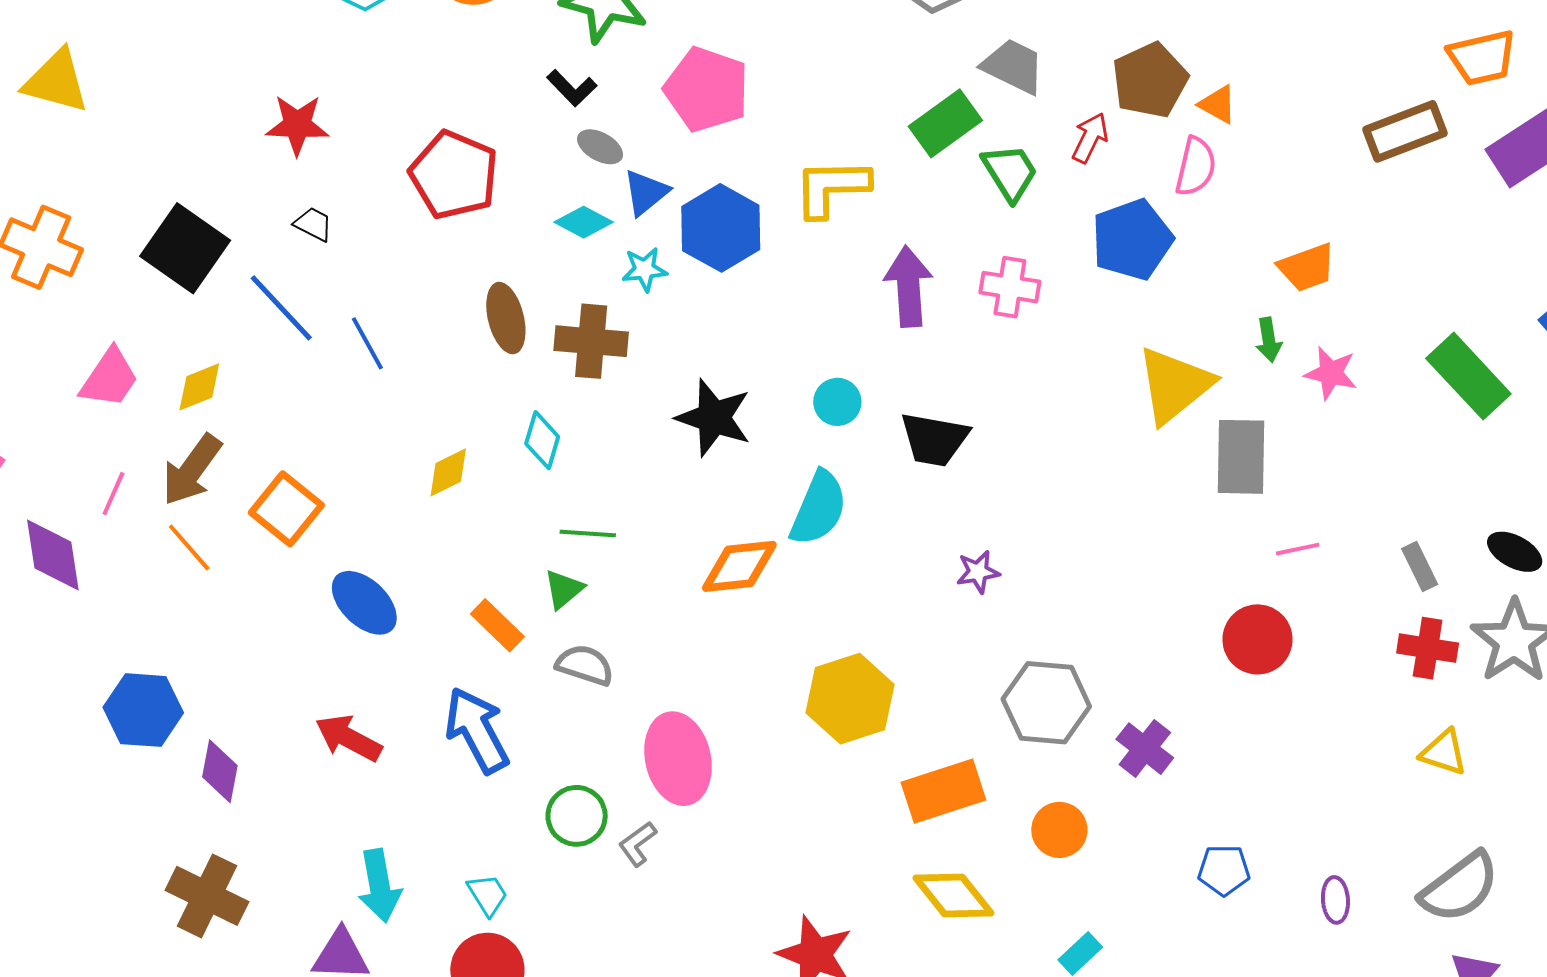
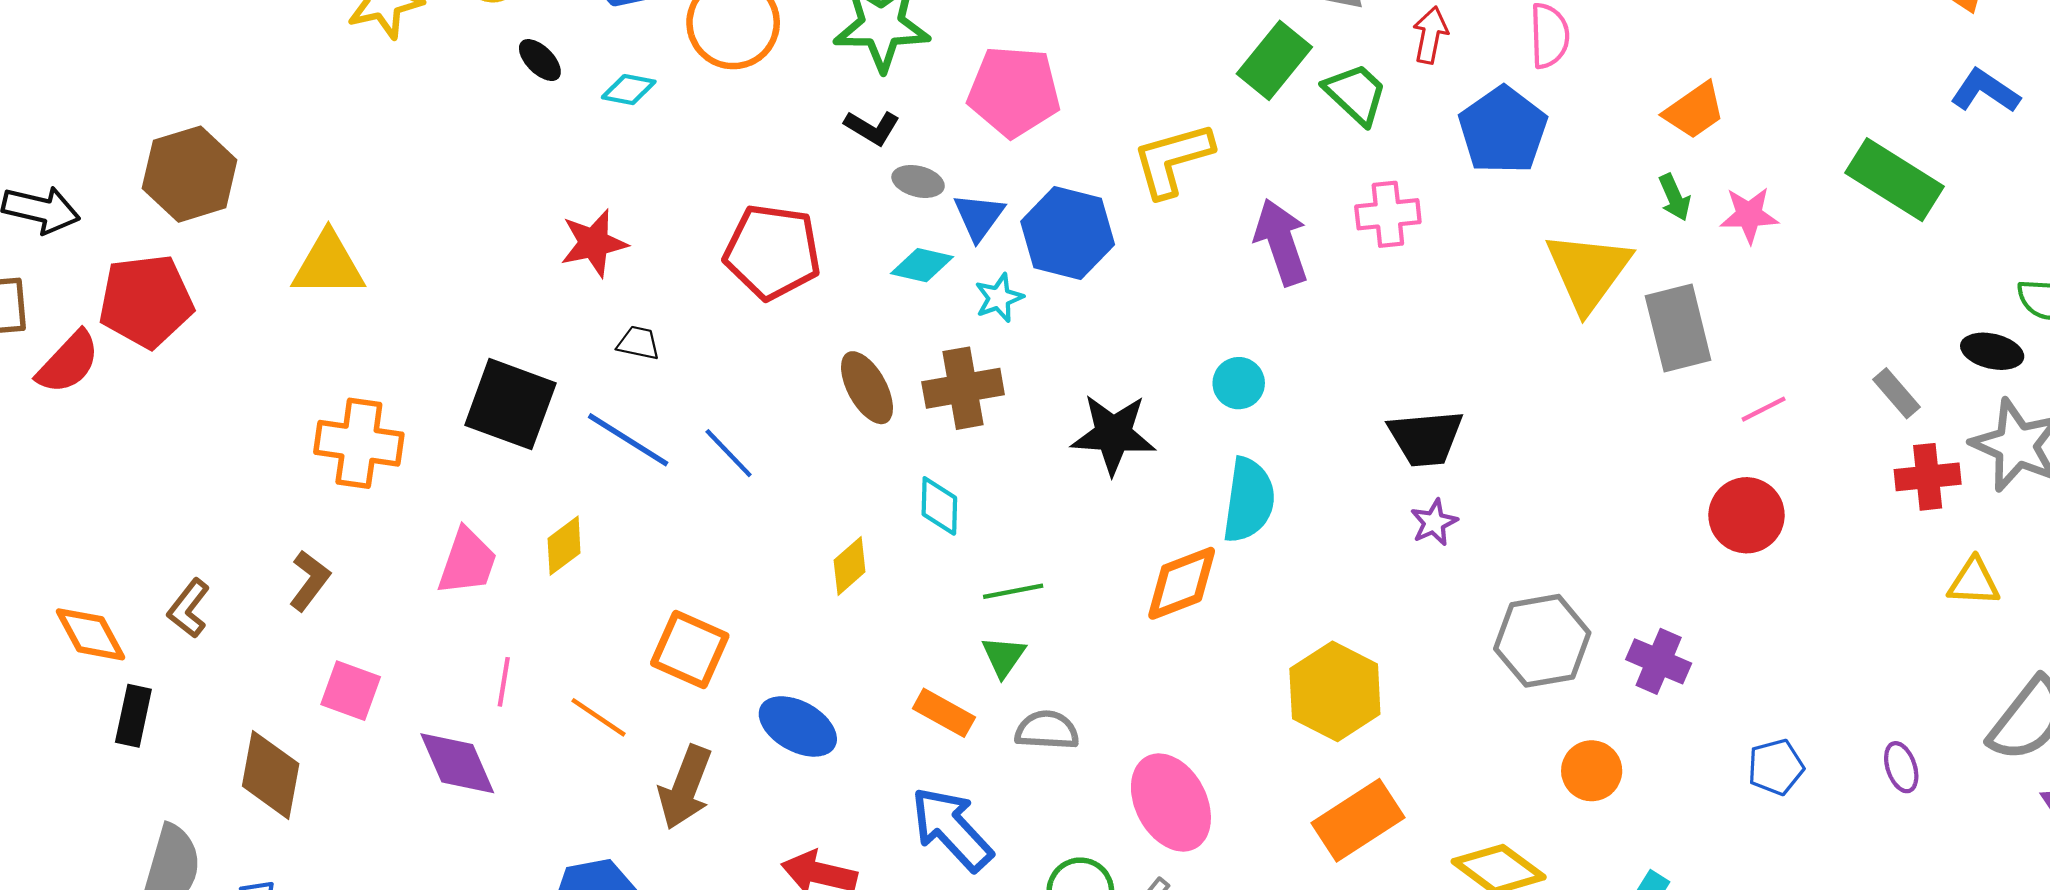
black trapezoid: (934, 439) -> (1426, 438), moved
brown arrow: (192, 470) -> (685, 787), moved
orange rectangle: (943, 791) -> (1358, 820), moved

